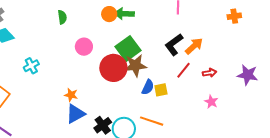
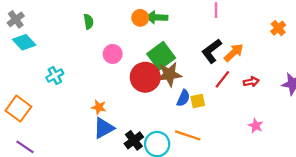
orange cross: (234, 16) -> (278, 28), moved, turned -32
pink star: (211, 102) -> (256, 126), moved

